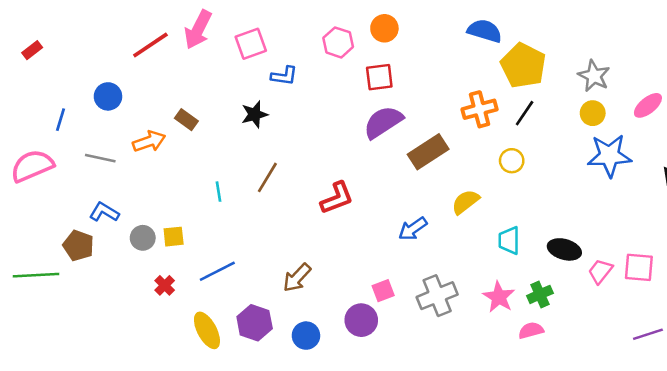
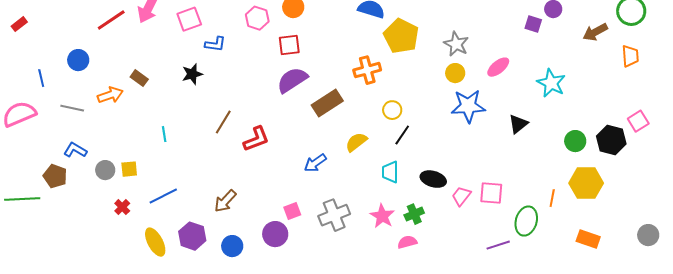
black line: (525, 113) -> (402, 135), moved
blue line: (60, 120) -> (41, 78), turned -30
brown line: (267, 177) -> (223, 122), moved

